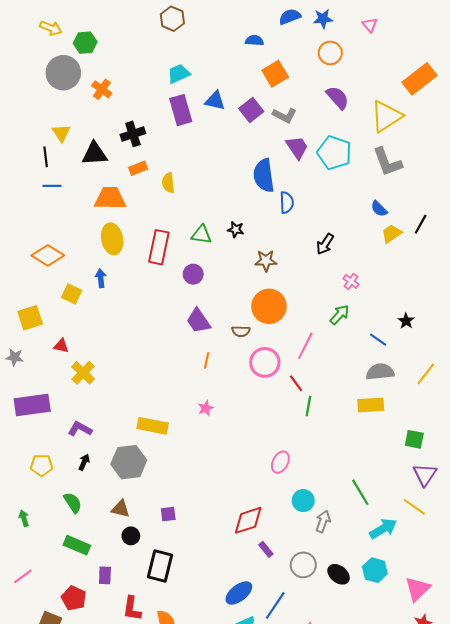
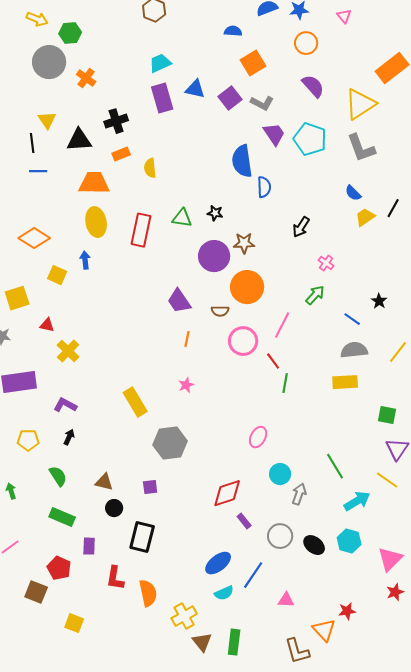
purple circle: (193, 274) -> (214, 256), moved, size x1.6
yellow rectangle: (153, 426) -> (135, 402), turned 48
gray hexagon: (129, 462) -> (170, 443), moved

